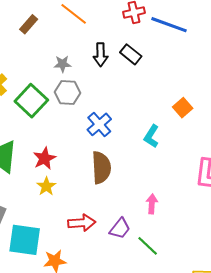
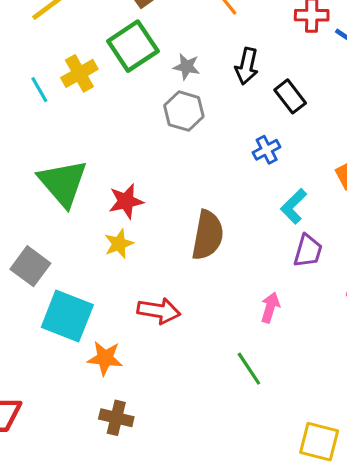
black rectangle: (131, 54) -> (290, 96), moved
green square: (31, 101) -> (133, 46), moved
blue cross: (99, 124) -> (267, 150), moved, size x0.7
purple trapezoid: (120, 229) -> (308, 251), moved, turned -35

